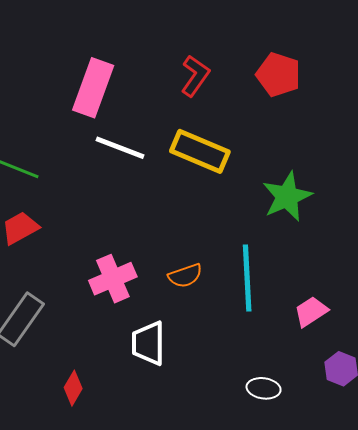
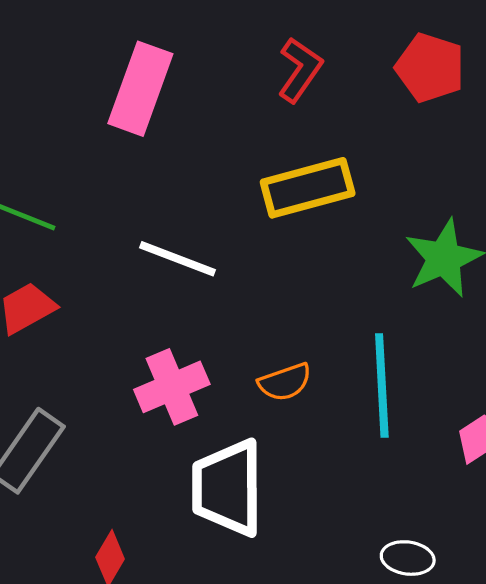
white line: (120, 148) -> (177, 259), moved
yellow rectangle: (200, 151) -> (308, 188), turned -38
white trapezoid: (148, 343) -> (228, 488), size x1.4

